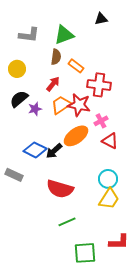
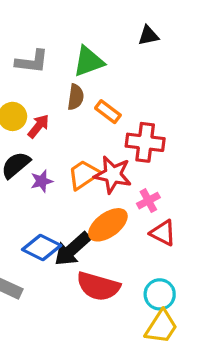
red arrow: (53, 84) -> (38, 126), moved
black arrow: (54, 151) -> (72, 249), size x1.4
red semicircle: (60, 189) -> (98, 286), moved

